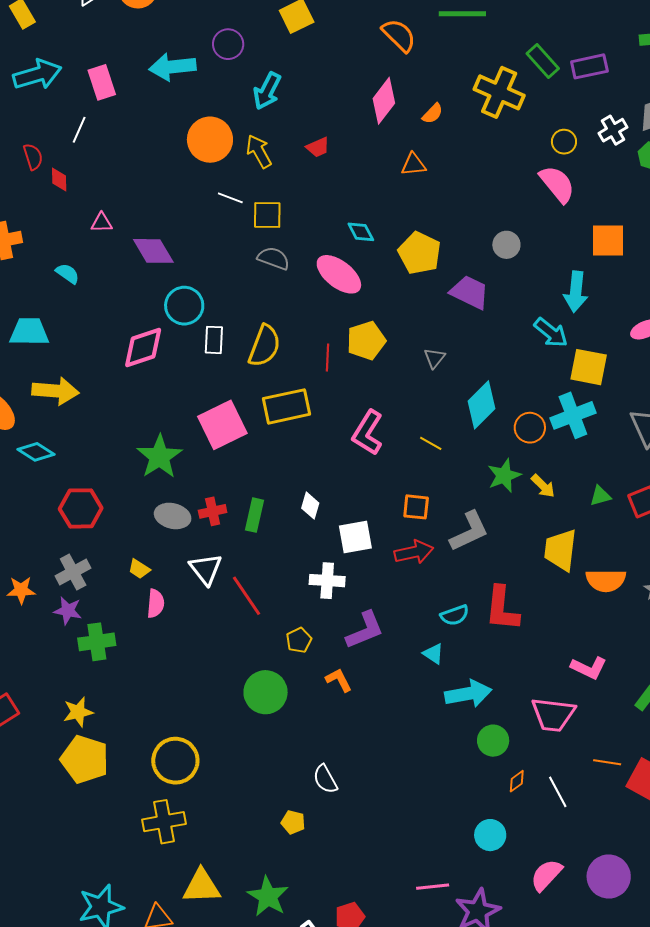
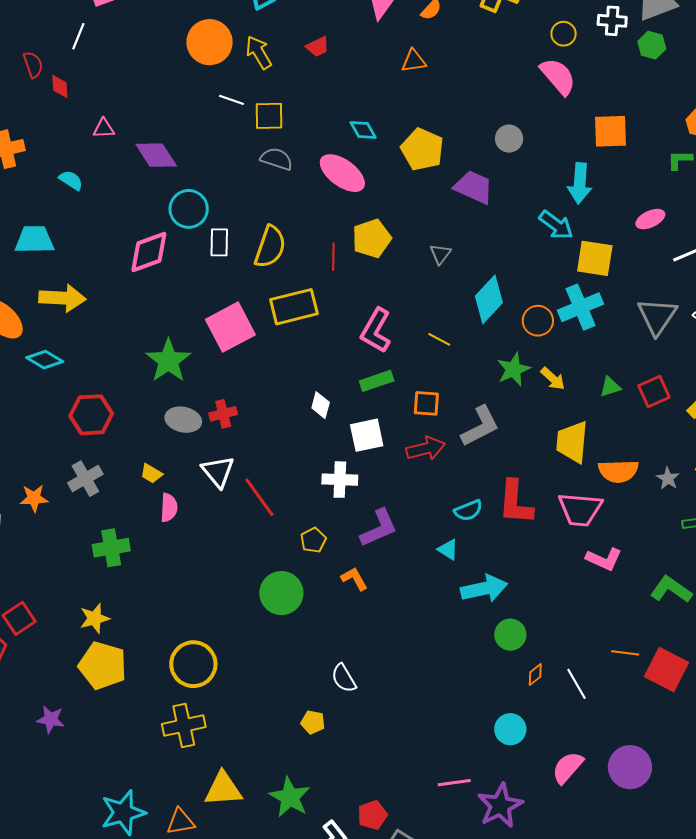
white cross: (613, 130) -> (612, 21), turned 36
green rectangle: (254, 515) -> (377, 381), moved, turned 60
purple star: (68, 611) -> (51, 719), moved
pink trapezoid: (553, 714) -> (580, 509), moved

